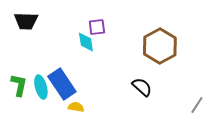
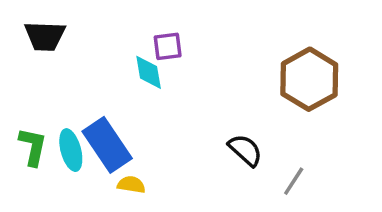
brown hexagon: (160, 46) -> (309, 79), moved
gray line: (197, 105) -> (294, 181), moved

